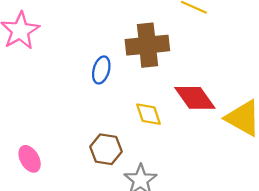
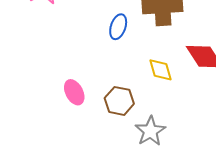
pink ellipse: (30, 159) -> (74, 92), moved

